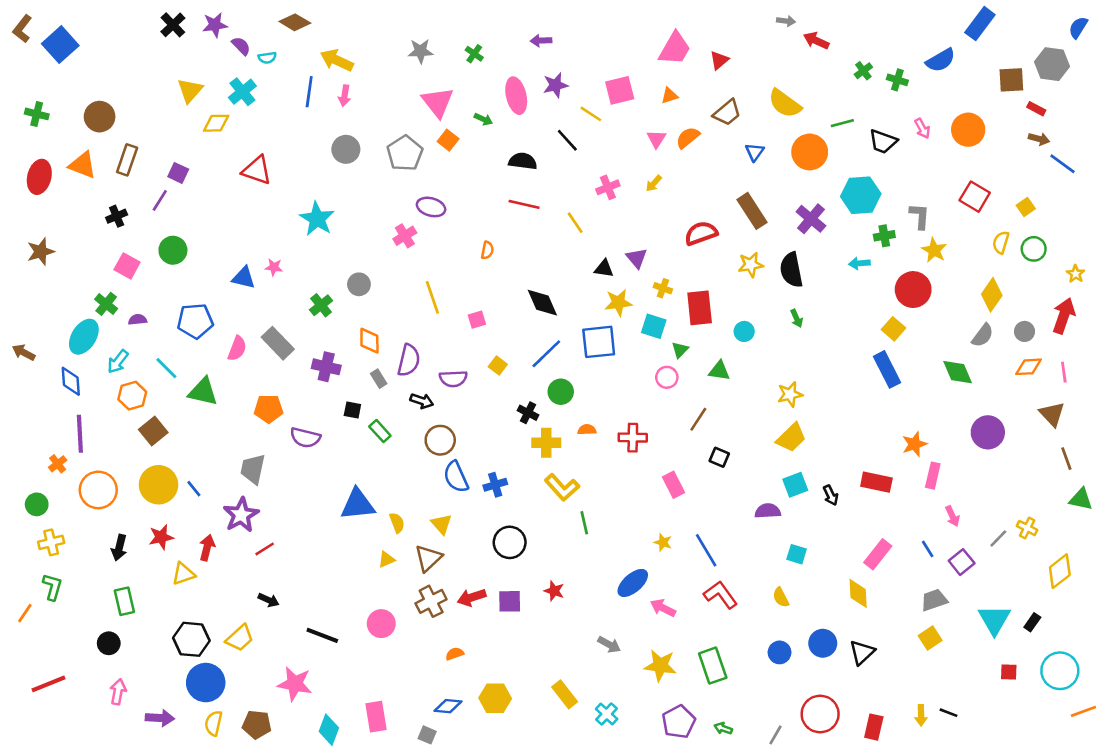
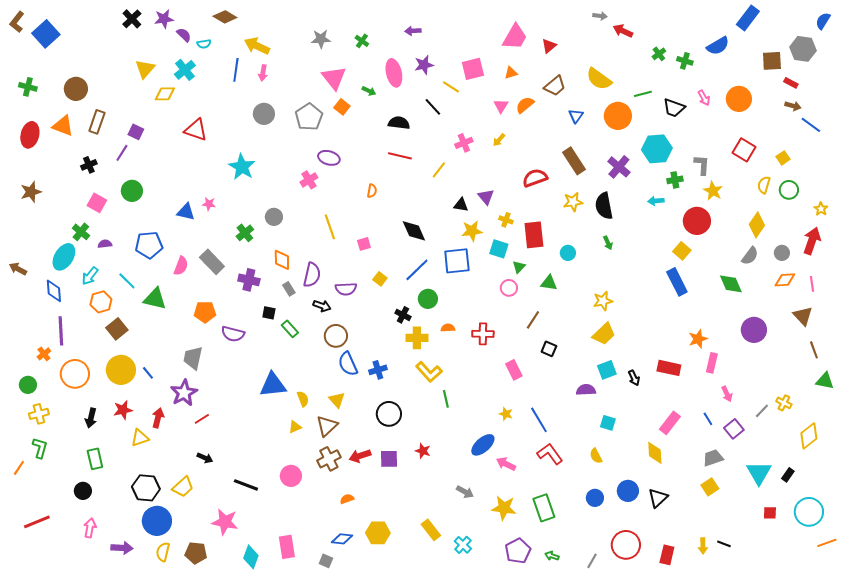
yellow line: (575, 223) -> (439, 170), turned 72

